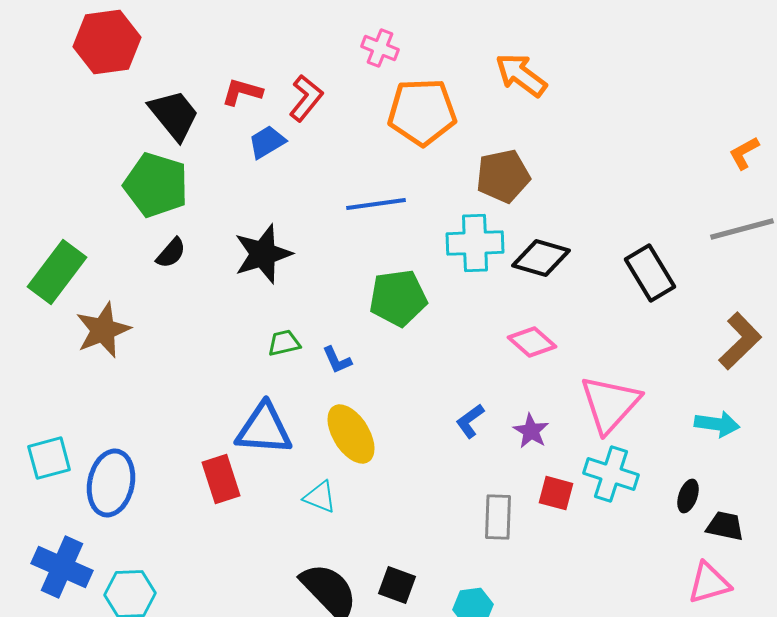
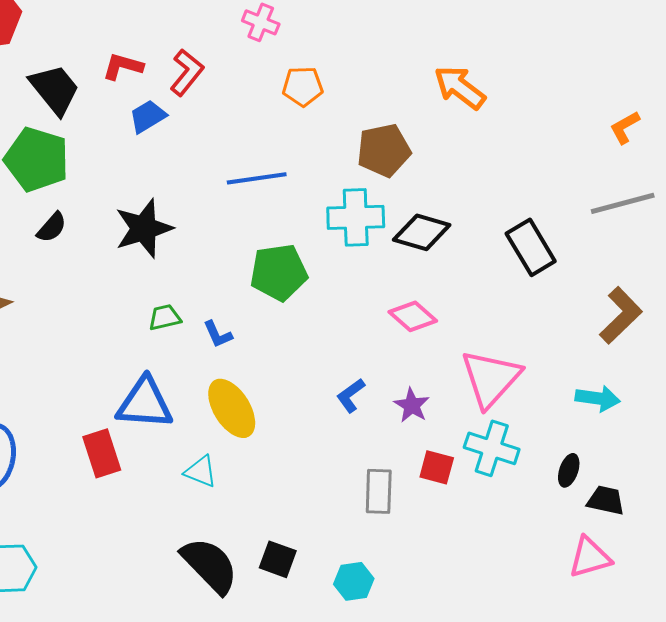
orange arrow: (521, 75) -> (460, 87), moved
orange pentagon: (422, 112) -> (303, 86), size x0.6

